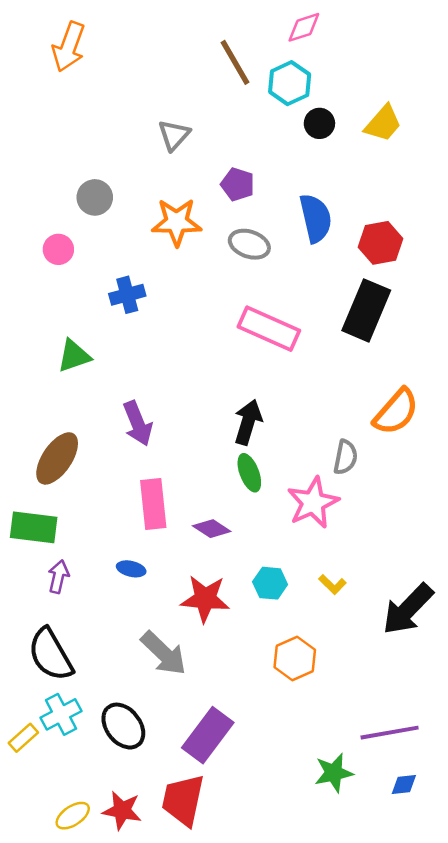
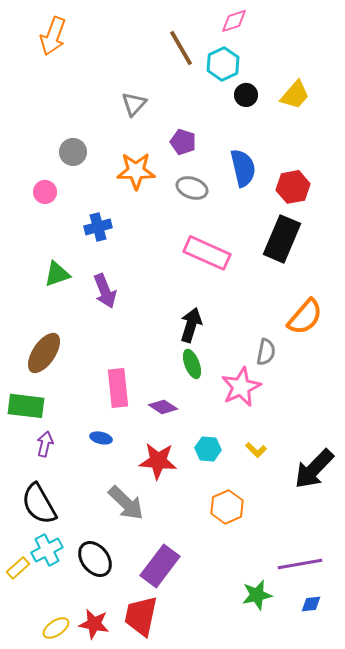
purple arrow: (138, 423) -> (105, 291), moved

